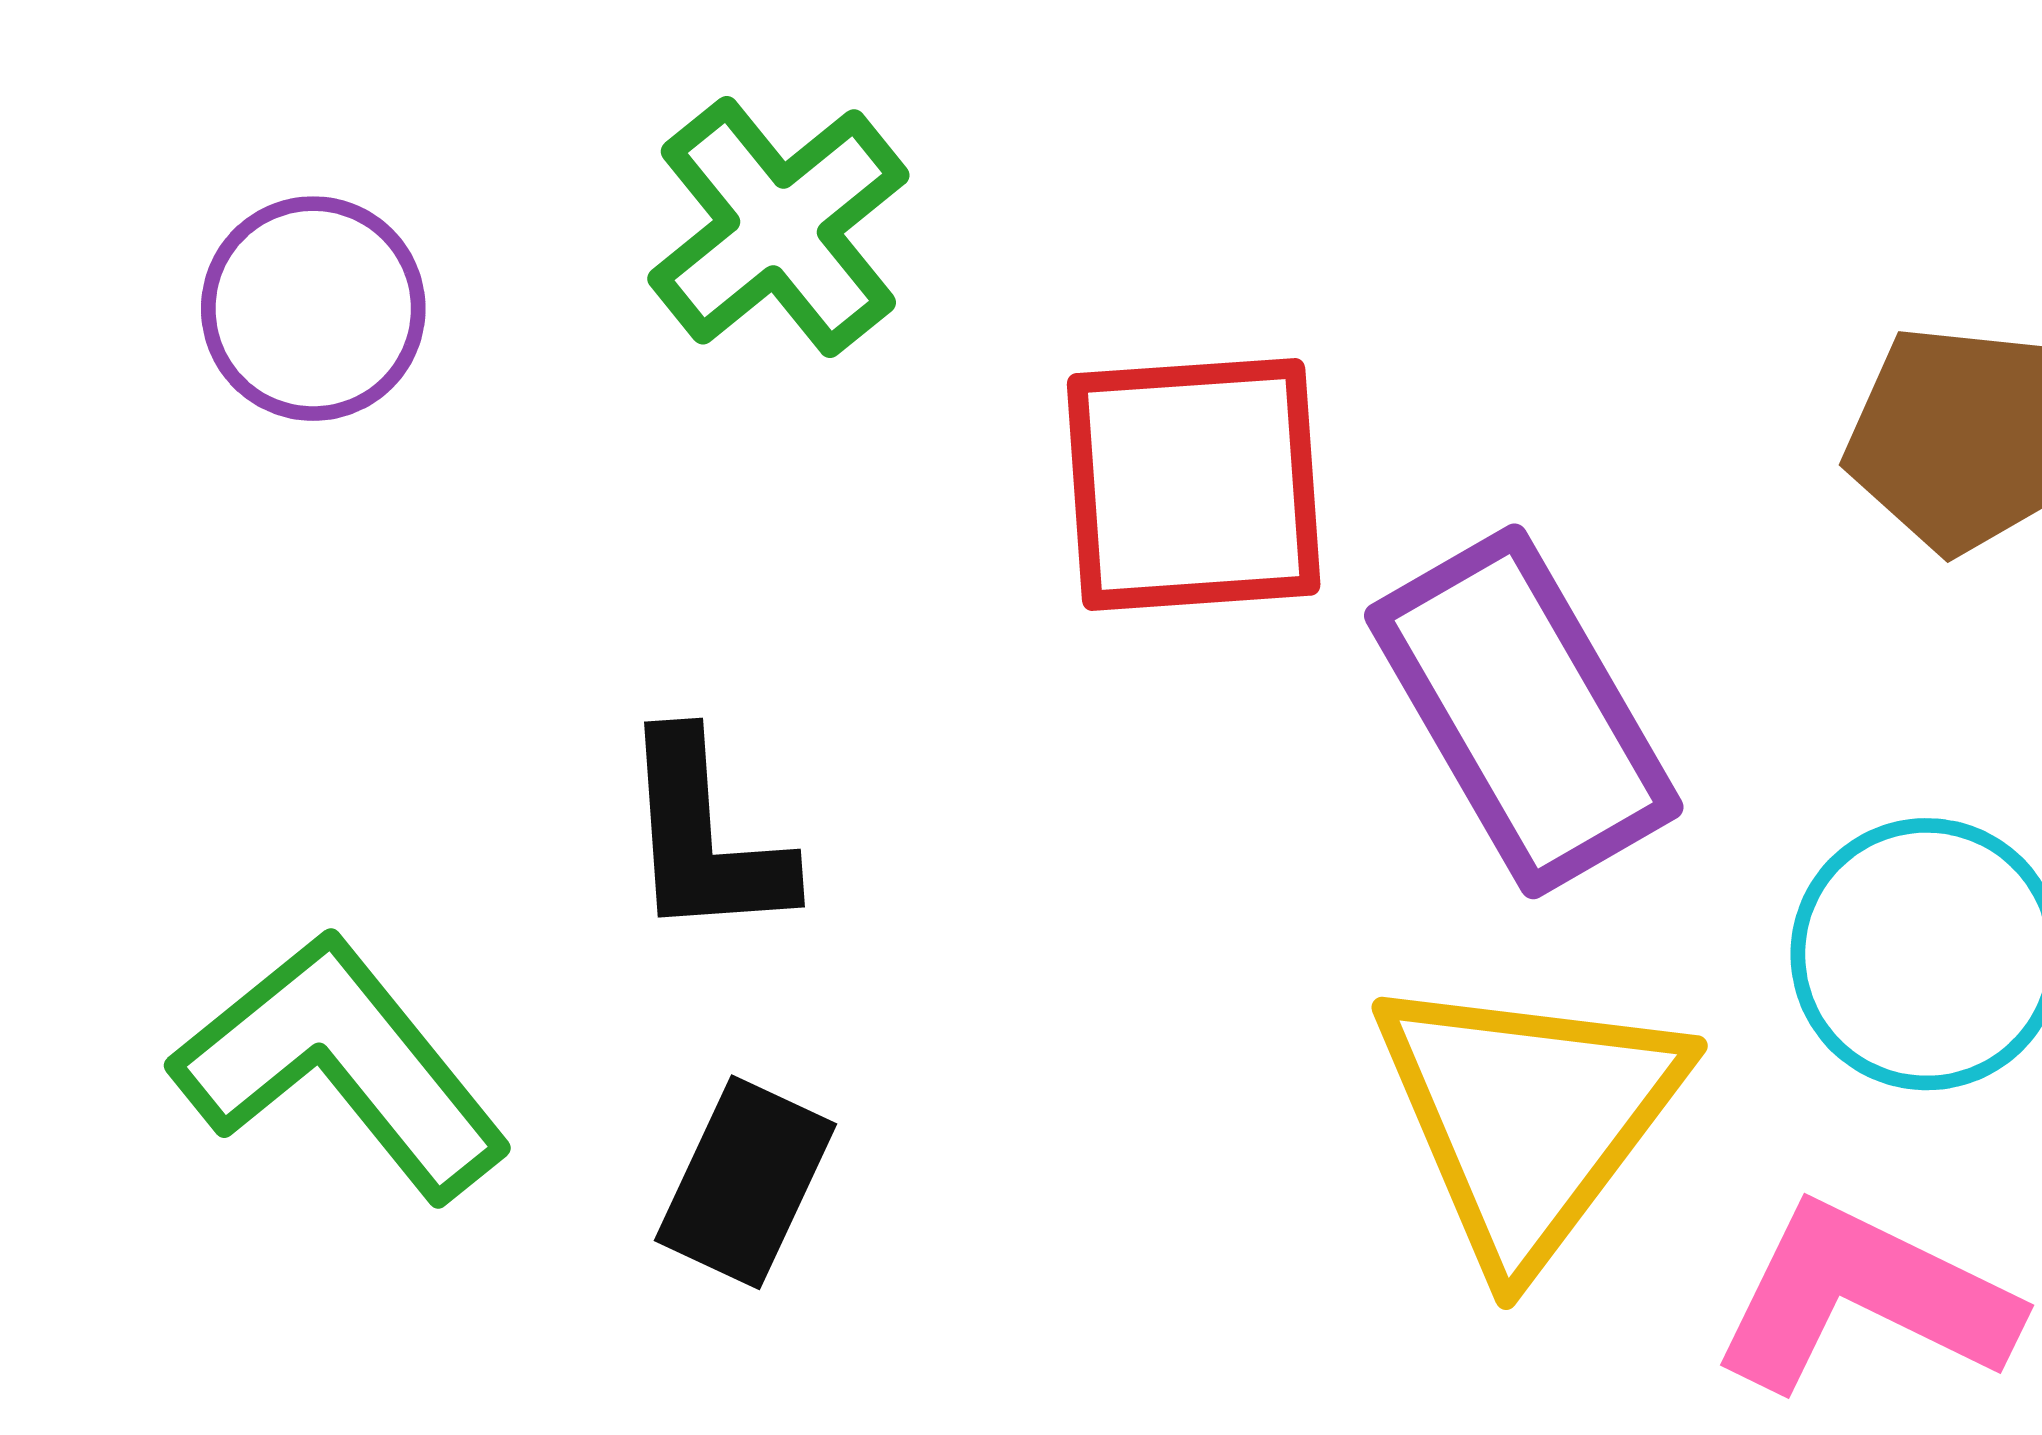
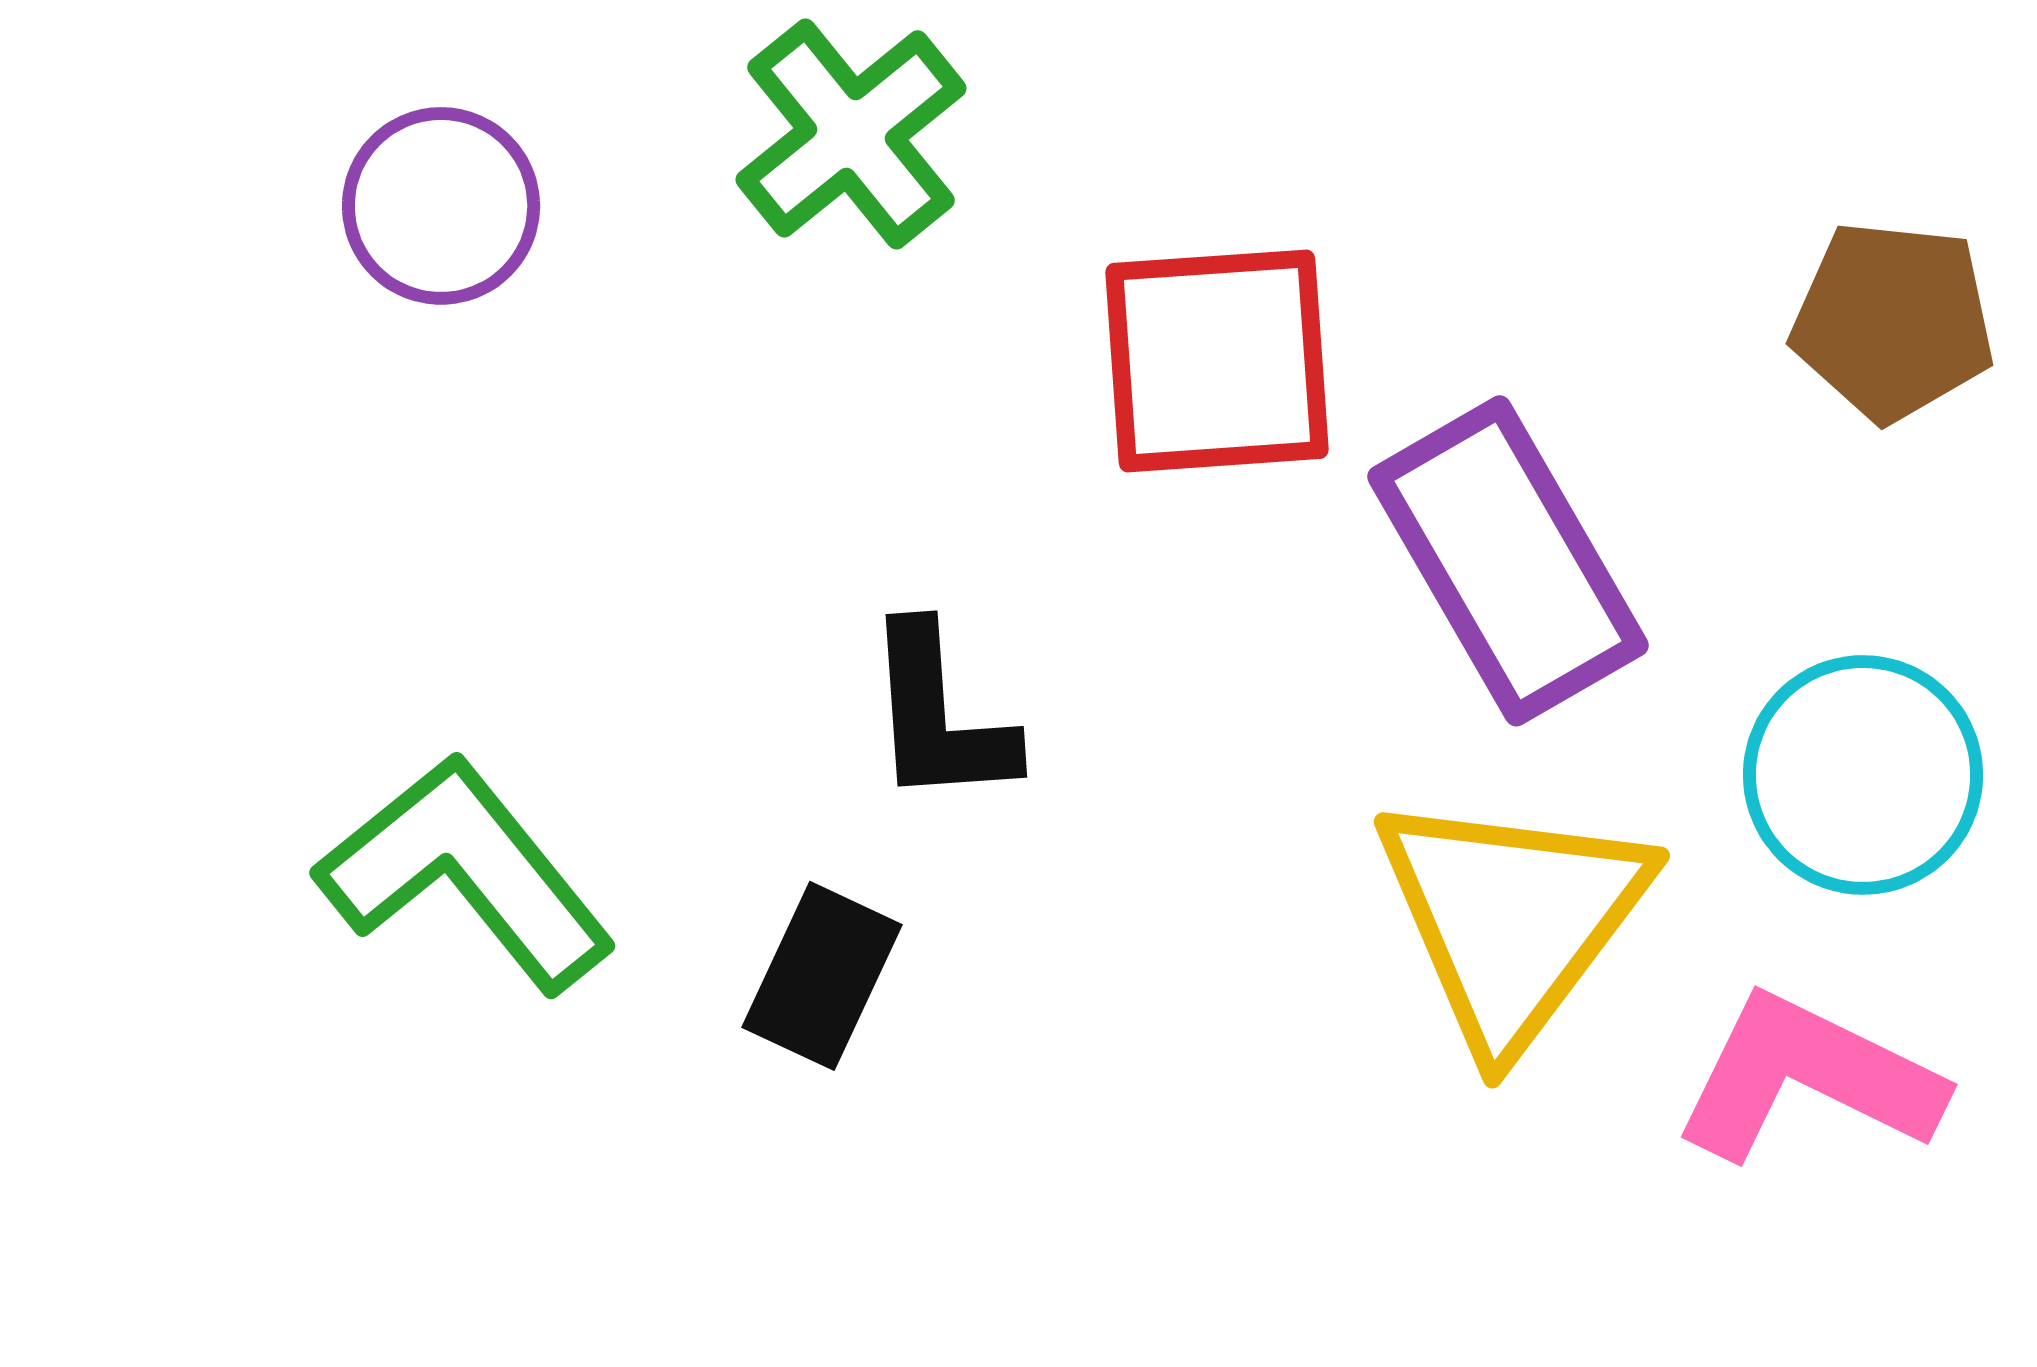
black L-shape: (705, 837) -> (939, 716), moved

